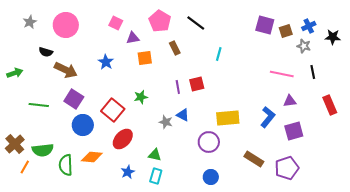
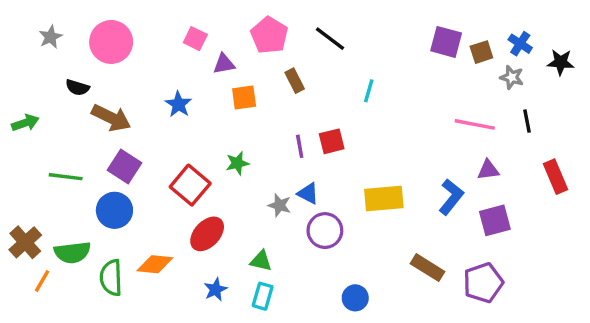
blue cross: (309, 26) -> (520, 44), turned -32
blue circle: (83, 125) -> (114, 210), moved
purple circle: (209, 142) -> (325, 231), moved

